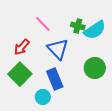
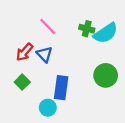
blue triangle: (58, 49) -> (44, 54), moved, size x0.7
green square: (20, 74) -> (22, 82), size x0.6
blue rectangle: (55, 79) -> (61, 88), turned 30

